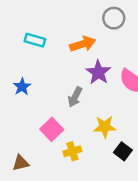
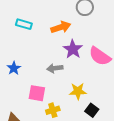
blue star: (22, 87) -> (14, 68), moved
gray arrow: (75, 97) -> (55, 68), turned 56
pink square: (52, 129) -> (37, 93), turned -36

